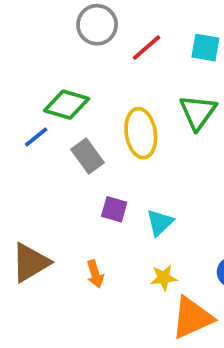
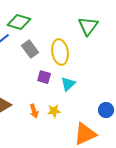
yellow ellipse: (141, 133) -> (60, 52), moved
yellow star: (164, 278) -> (54, 111), moved

